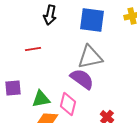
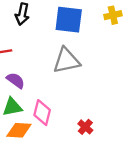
purple semicircle: (82, 79) -> (16, 80), moved, size x0.7

